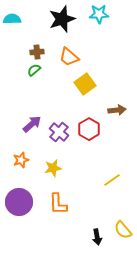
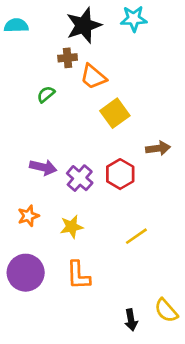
brown cross: (37, 52) -> (68, 58), moved
purple arrow: (32, 124) -> (43, 167), turned 54
yellow line: (112, 180) -> (136, 236), moved

